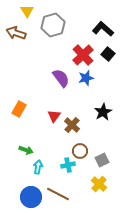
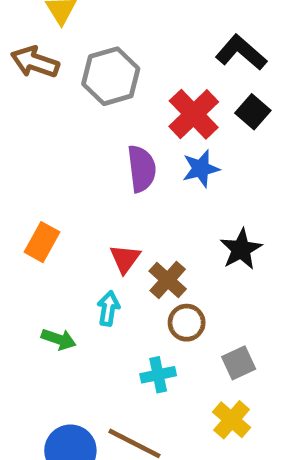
gray hexagon: (53, 25) -> (111, 76), moved
purple semicircle: (61, 78) -> (142, 169), turned 30
brown circle: (80, 151) -> (187, 323), moved
cyan arrow: (38, 167) -> (108, 308), moved

